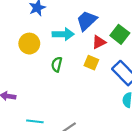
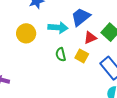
green semicircle: (57, 64) -> (61, 54), moved, turned -32

